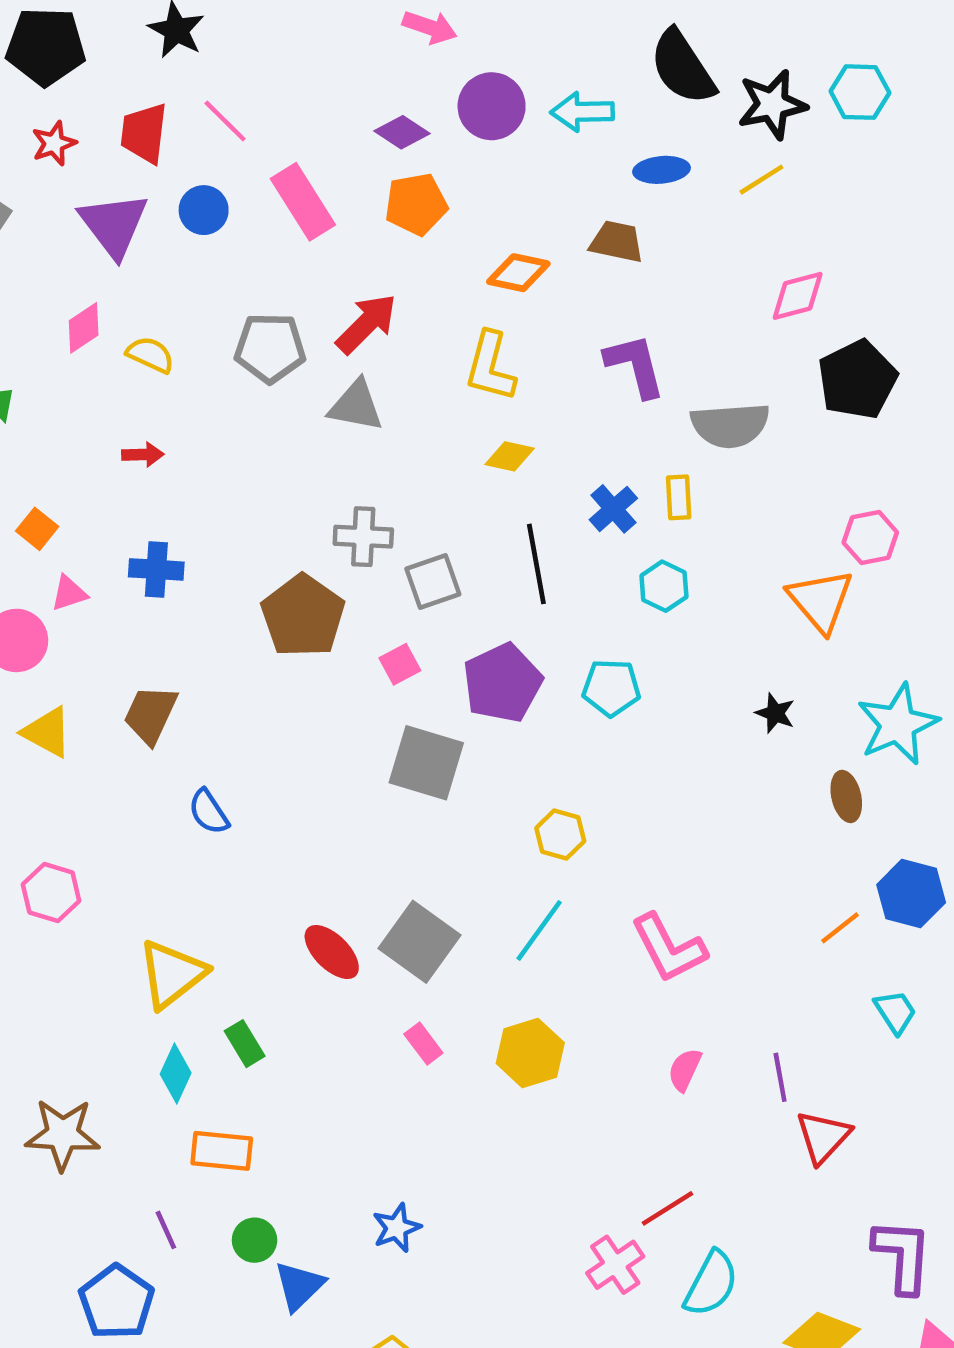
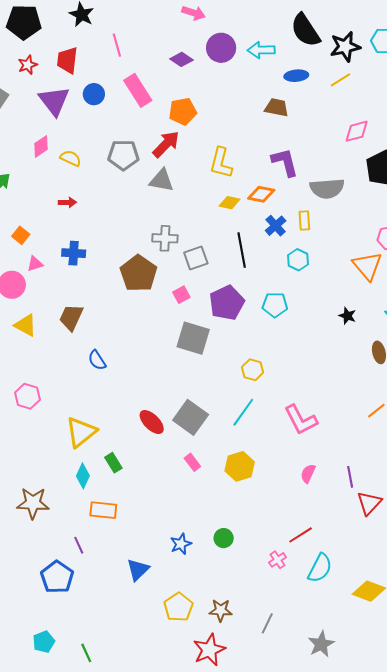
pink line: (225, 121) -> (117, 45), moved, turned 30
orange pentagon: (416, 204) -> (183, 111), moved
orange diamond: (518, 273) -> (261, 194), moved
green circle: (255, 1240) -> (224, 538), moved
pink cross: (615, 1265) -> (278, 560), size x0.7

